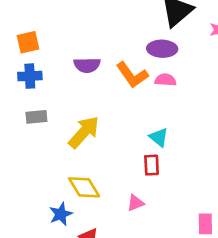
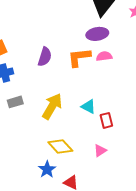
purple semicircle: (87, 65) -> (45, 57), turned -60
orange L-shape: (132, 75) -> (79, 57), turned 130
cyan triangle: (159, 137) -> (88, 107), moved

